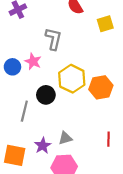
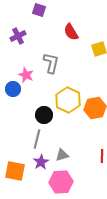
pink star: (33, 61) -> (26, 75), moved
gray line: (24, 111) -> (37, 139), moved

